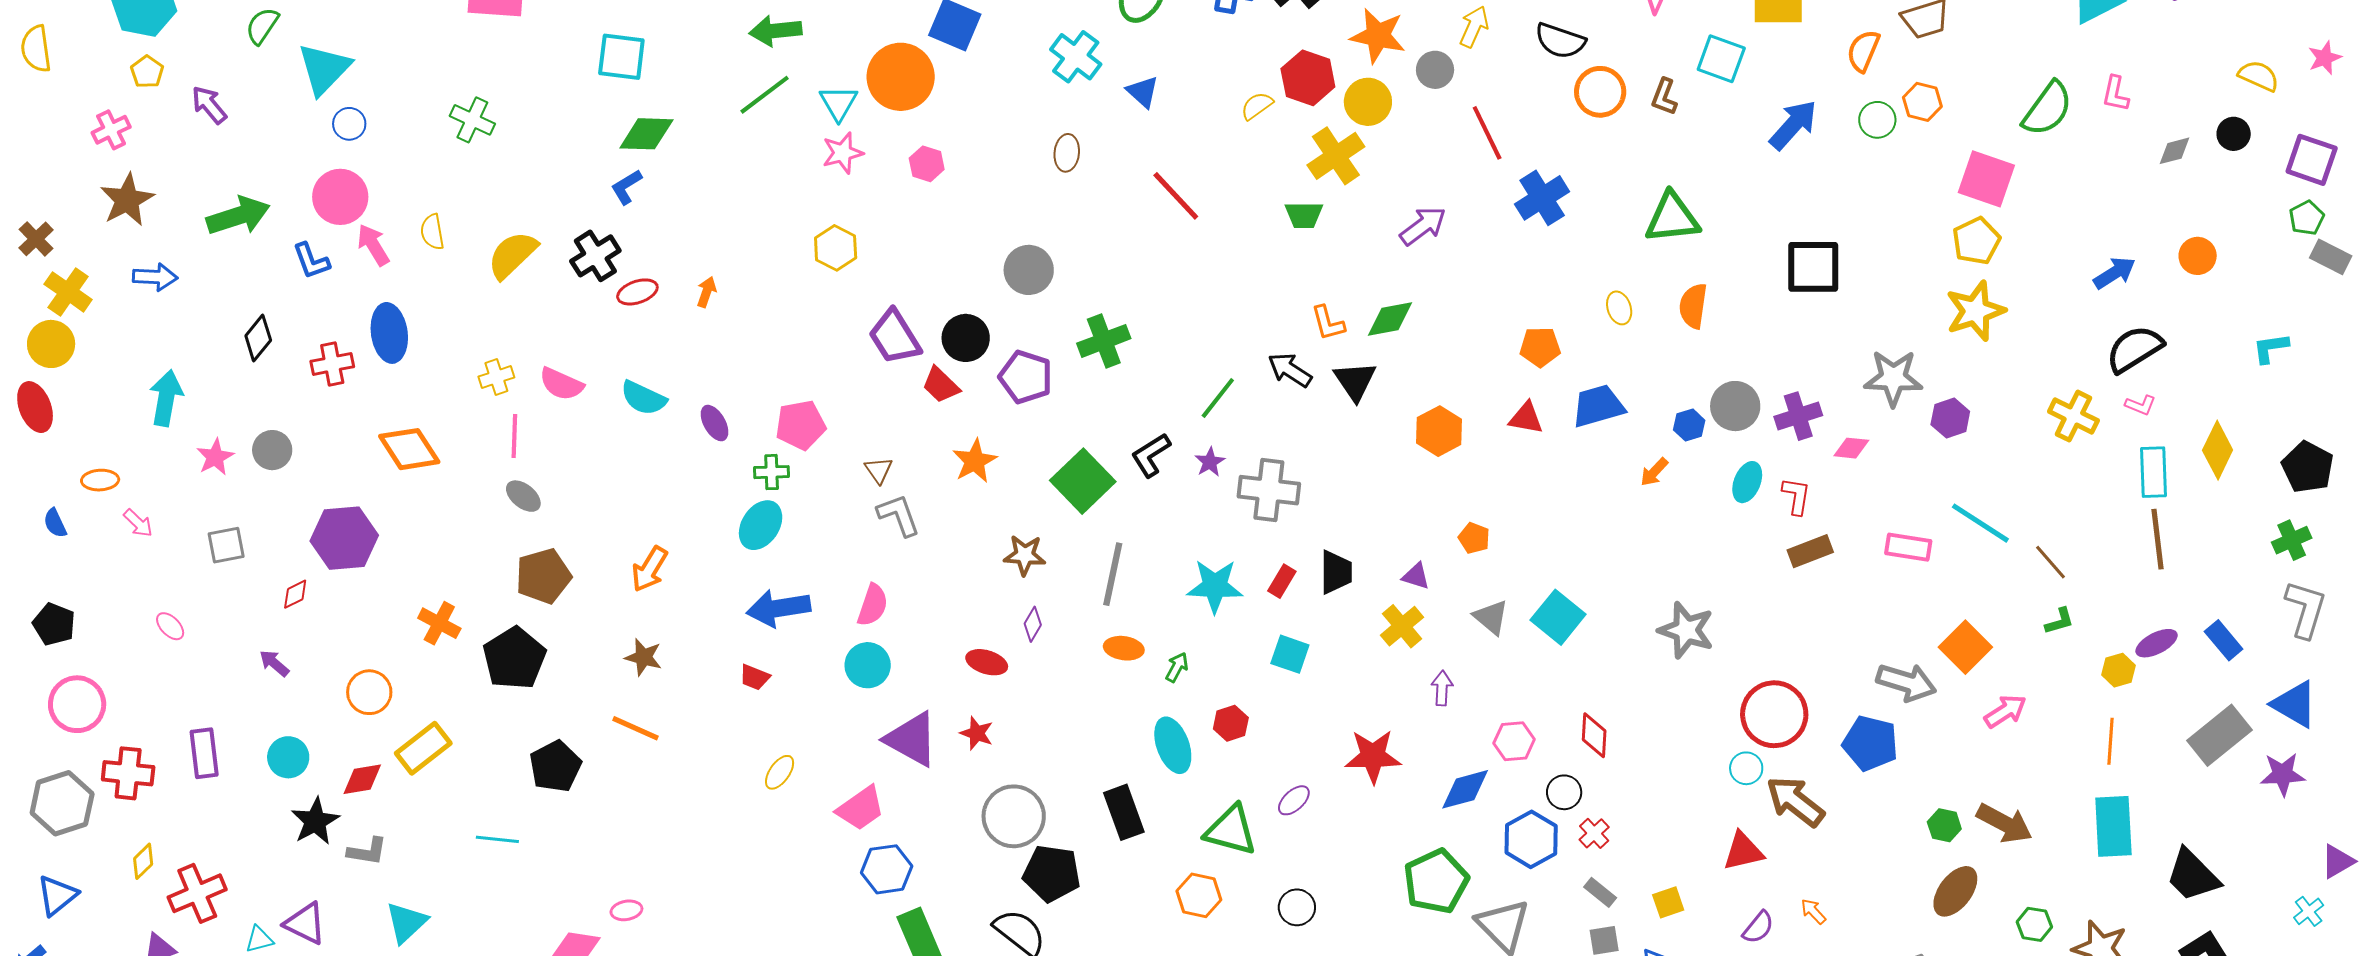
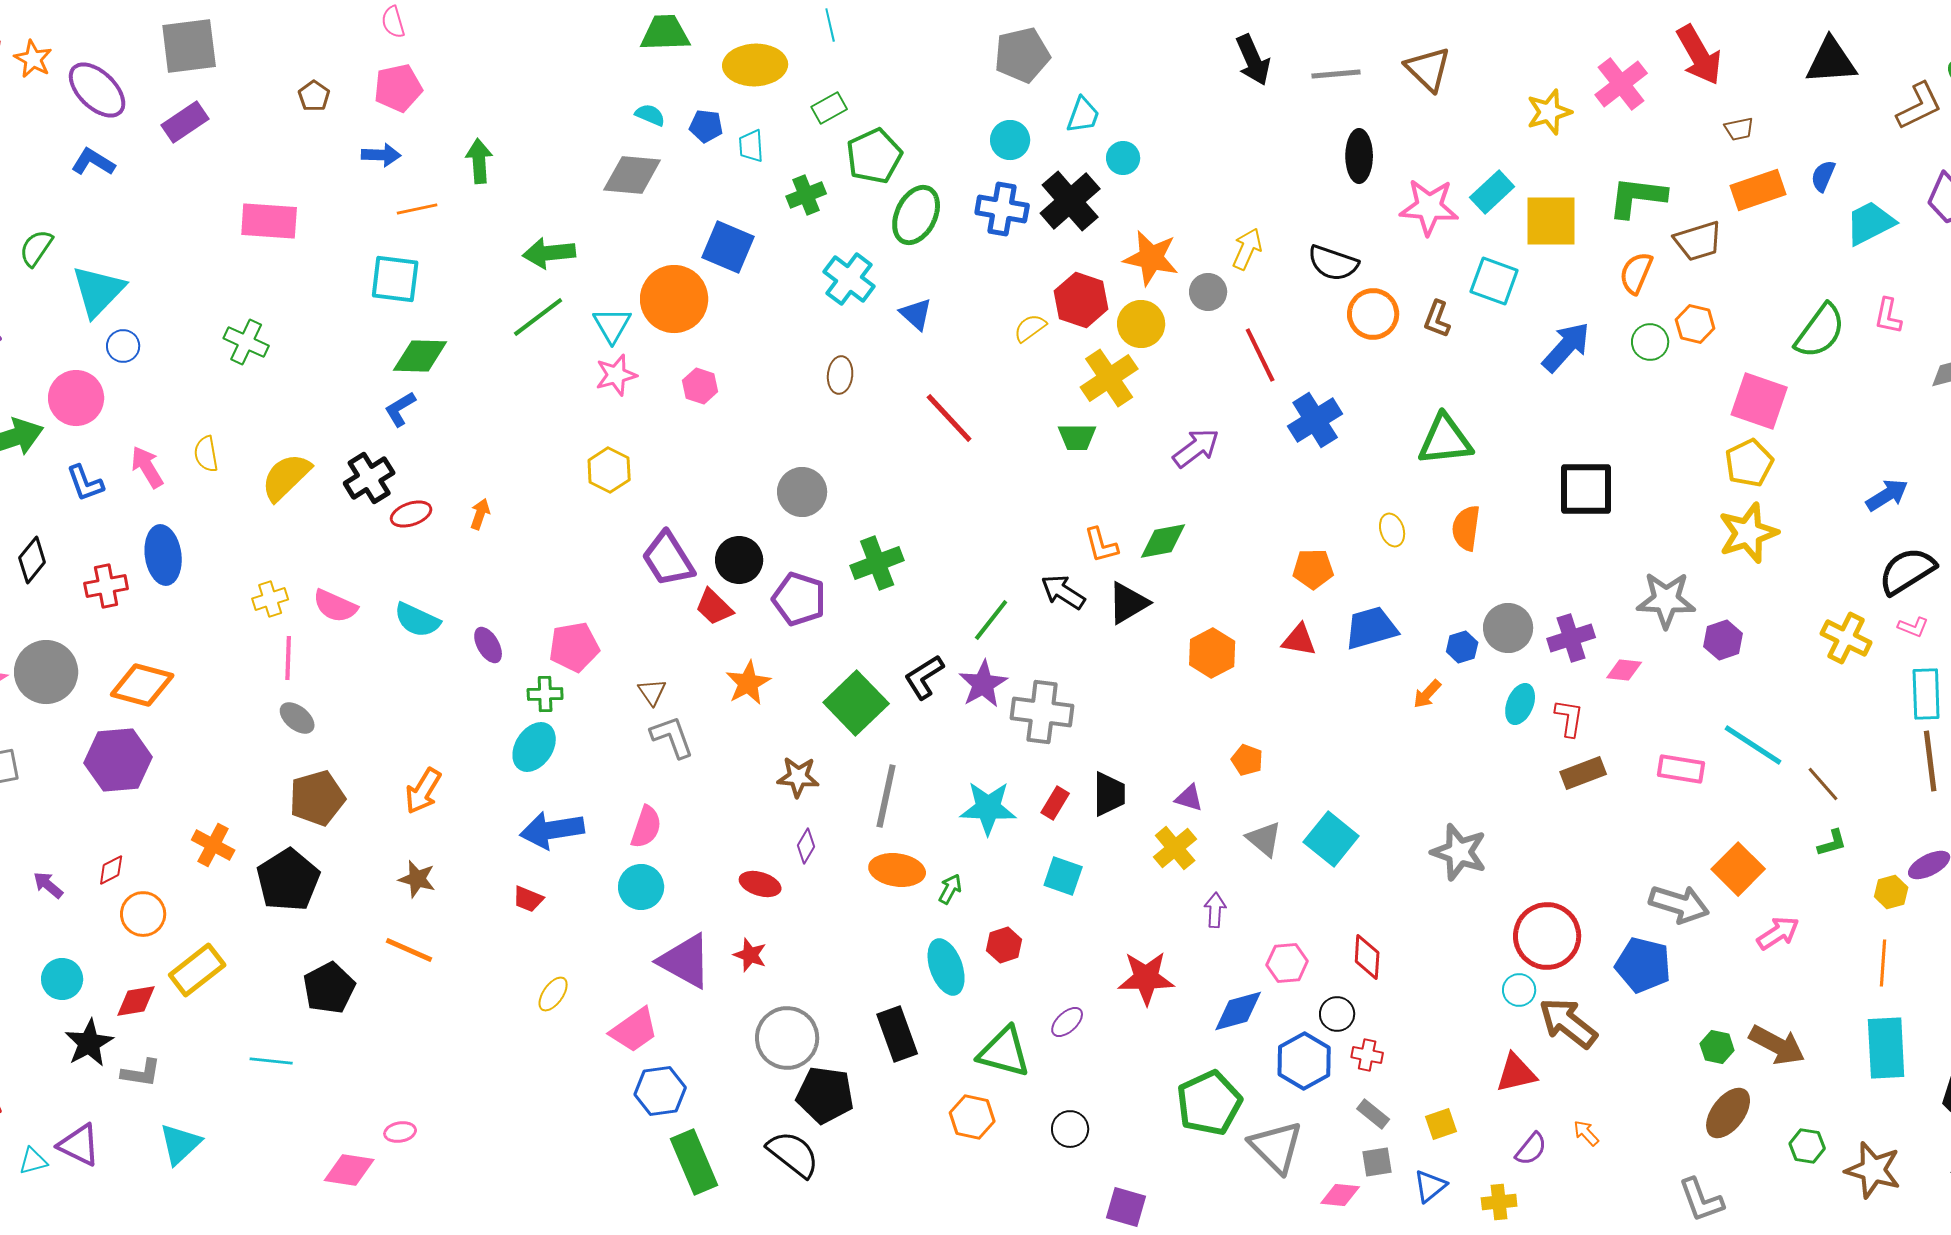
pink circle: (340, 197) -> (76, 398), moved
black triangle: (1355, 381) -> (1128, 603), turned 33
orange diamond: (409, 449) -> (142, 685), moved, turned -42
gray circle: (272, 450) -> (46, 672), size x1.6
purple star: (1210, 462) -> (983, 684), size x1.6
red diamond: (295, 594) -> (111, 870), moved
orange ellipse: (1124, 648) -> (897, 870), size x1.4
red cross: (1594, 833) -> (1367, 1055), turned -36

